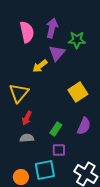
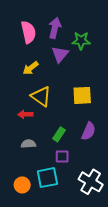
yellow arrow: (40, 66) -> (31, 68), moved
yellow square: (78, 92) -> (82, 95), turned 30
yellow triangle: (19, 93) -> (41, 96), moved, turned -35
red arrow: (27, 118) -> (25, 114), moved, turned 64

